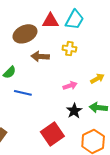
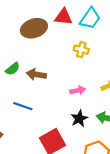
brown arrow: (40, 56) -> (36, 74), moved
blue line: (23, 93) -> (23, 106), moved

